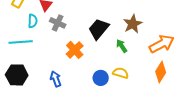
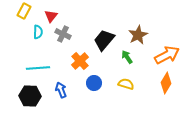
cyan line: (21, 42) -> (38, 68), moved
black hexagon: (17, 75) -> (30, 96), moved
blue circle: (101, 78) -> (94, 83), moved

